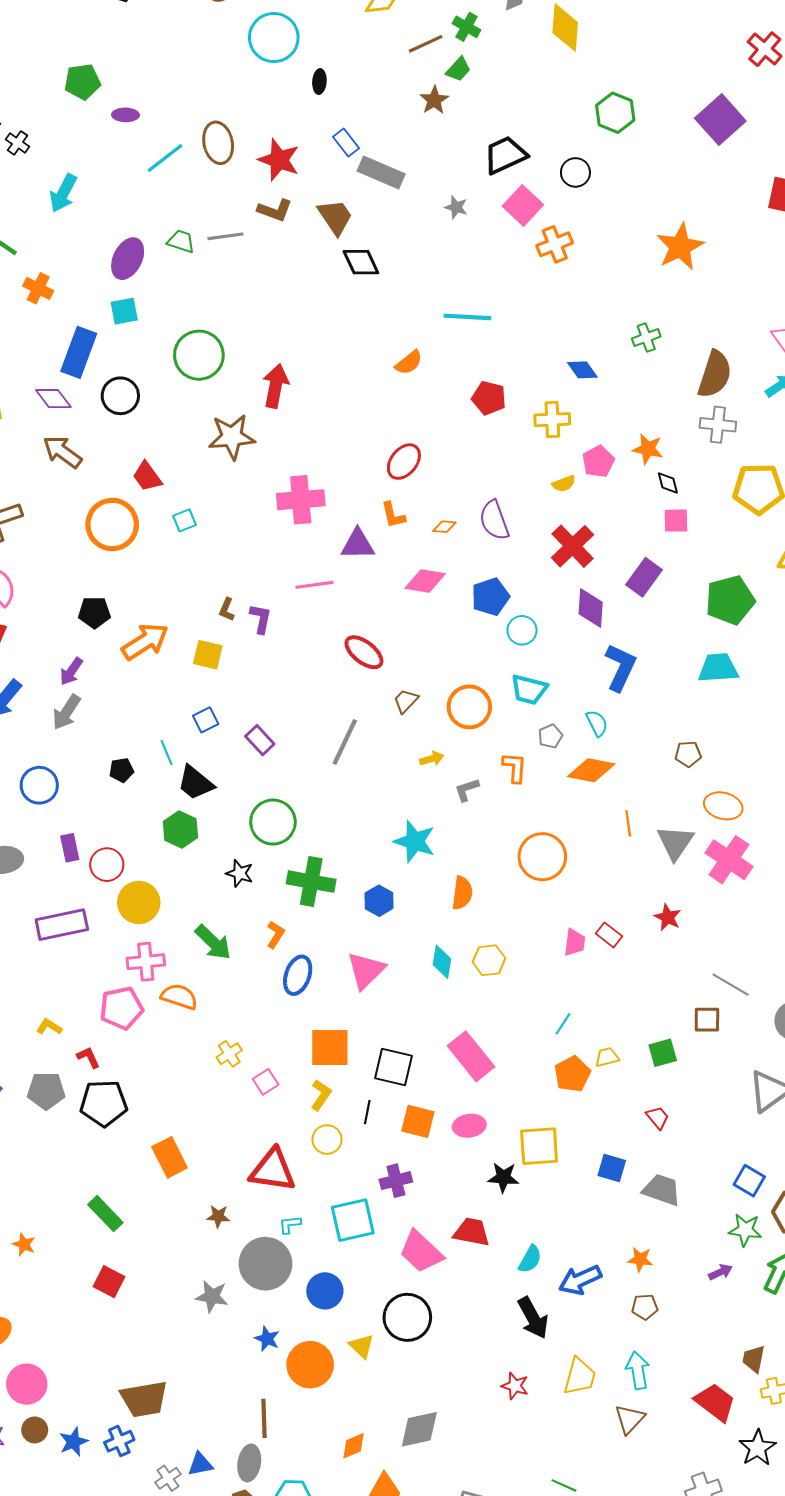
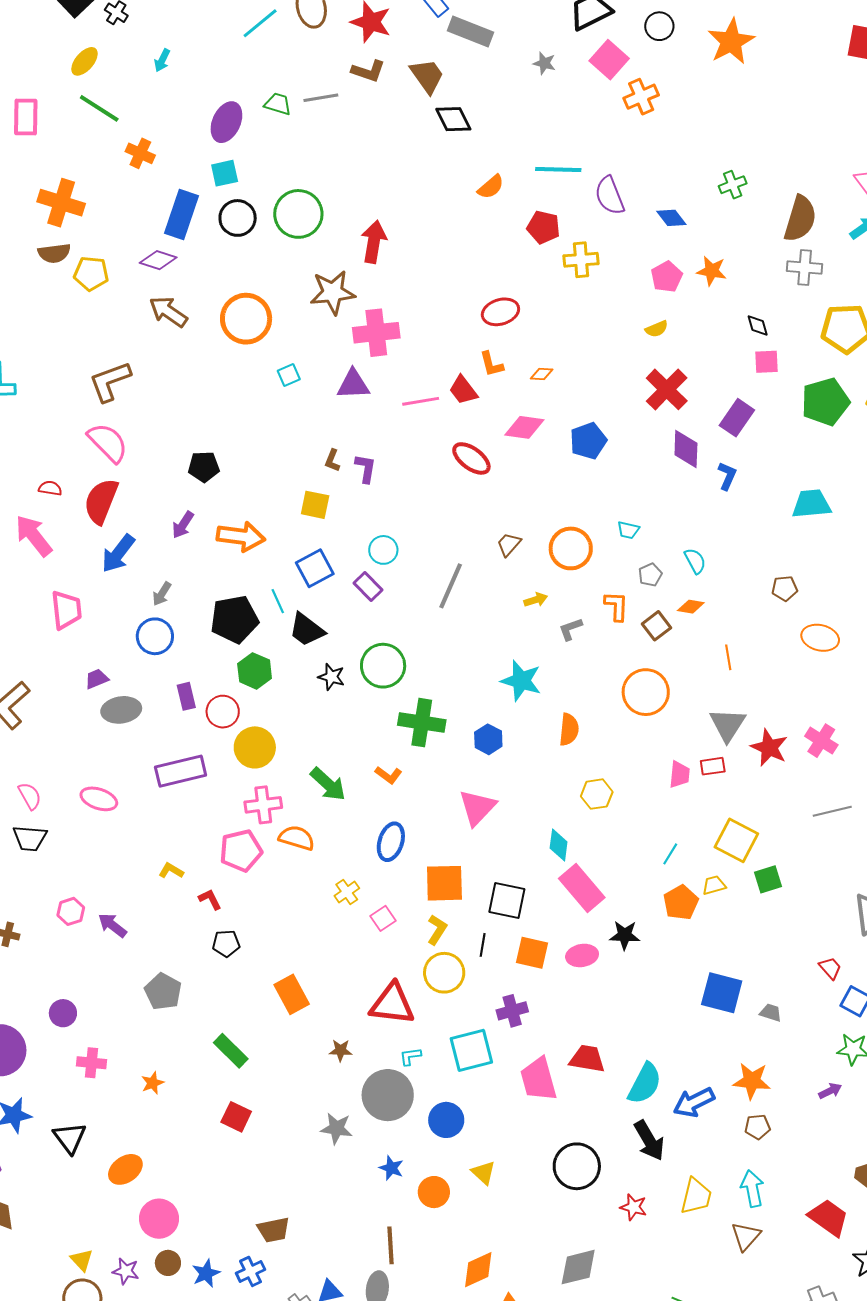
cyan arrow: (63, 193) -> (162, 60), size x0.6
orange star: (680, 247) -> (731, 42), moved
orange semicircle: (409, 363) -> (491, 187), moved
black circle: (120, 396) -> (238, 218), moved
red pentagon: (489, 398) -> (543, 227), moved
purple diamond: (53, 399) -> (158, 260), turned -33
yellow cross: (552, 420) -> (581, 260), moved
orange star: (648, 449) -> (712, 271), moved
red ellipse: (404, 462) -> (500, 312), turned 36
pink pentagon: (598, 462) -> (667, 277), moved
red trapezoid: (147, 477) -> (463, 390), moved
pink cross: (301, 500) -> (376, 333), moved
purple semicircle: (494, 520) -> (610, 196), moved
orange circle: (112, 525) -> (246, 319), moved
purple triangle: (358, 544) -> (353, 384), moved
pink line: (314, 585) -> (421, 401), moved
green pentagon: (730, 600) -> (825, 402), moved
cyan circle: (522, 630) -> (383, 550), moved
orange arrow: (145, 641) -> (241, 537), moved, turned 42
red ellipse: (364, 652) -> (471, 458), moved
blue L-shape: (621, 667) -> (727, 476), moved, size x0.6
cyan trapezoid: (529, 690) -> (628, 530), size x0.6
gray arrow: (66, 712) -> (162, 594), moved, size x0.7
blue square: (206, 720) -> (315, 568), size x1.5
black pentagon: (121, 770) -> (234, 619), size x2.0
orange diamond: (591, 770) -> (691, 607), size x0.6
green hexagon: (180, 829) -> (255, 671), moved
gray triangle: (675, 843) -> (728, 725), moved
pink cross: (729, 860) -> (821, 741), moved, size x0.7
black star: (240, 873) -> (331, 677), moved
red star: (668, 917) -> (769, 748), size x1.4
orange L-shape: (275, 935) -> (388, 775), turned 96
red rectangle: (609, 935) -> (713, 766), turned -45
cyan diamond: (442, 962) -> (559, 845), moved
blue ellipse: (298, 975) -> (391, 842), moved
gray line: (731, 985) -> (832, 811), turned -42
brown square: (707, 1020) -> (656, 626), moved, turned -36
gray pentagon: (46, 1091) -> (163, 992), moved, turned 30
black pentagon: (104, 1103) -> (226, 943), size x0.6
red trapezoid: (658, 1118) -> (830, 968), moved
yellow circle: (327, 1140) -> (444, 973), size x1.4
yellow square: (539, 1146) -> (736, 840), moved, turned 33
blue square: (612, 1168) -> (722, 993), size x1.5
black star: (503, 1177) -> (625, 935), moved
gray trapezoid: (662, 1190) -> (771, 1013), size x0.6
orange star: (24, 1244) -> (153, 1083), turned 30
pink trapezoid: (421, 1252) -> (539, 1079), turned 33
cyan semicircle: (530, 1259) -> (645, 1084), size x1.5
orange star: (640, 1259) -> (752, 1081), size x1.5
black circle: (407, 1317) -> (577, 1166), moved
orange circle: (310, 1365) -> (434, 1192), size x0.7
brown trapezoid: (144, 1399) -> (273, 1230), size x0.7
gray diamond: (419, 1429) -> (578, 1267), moved
orange diamond: (354, 1446) -> (478, 1270), size x1.4

